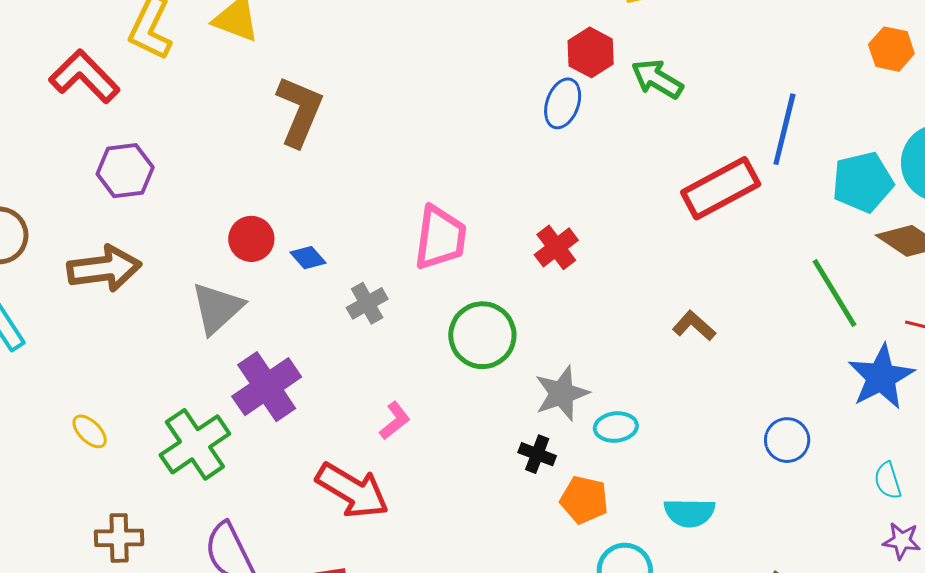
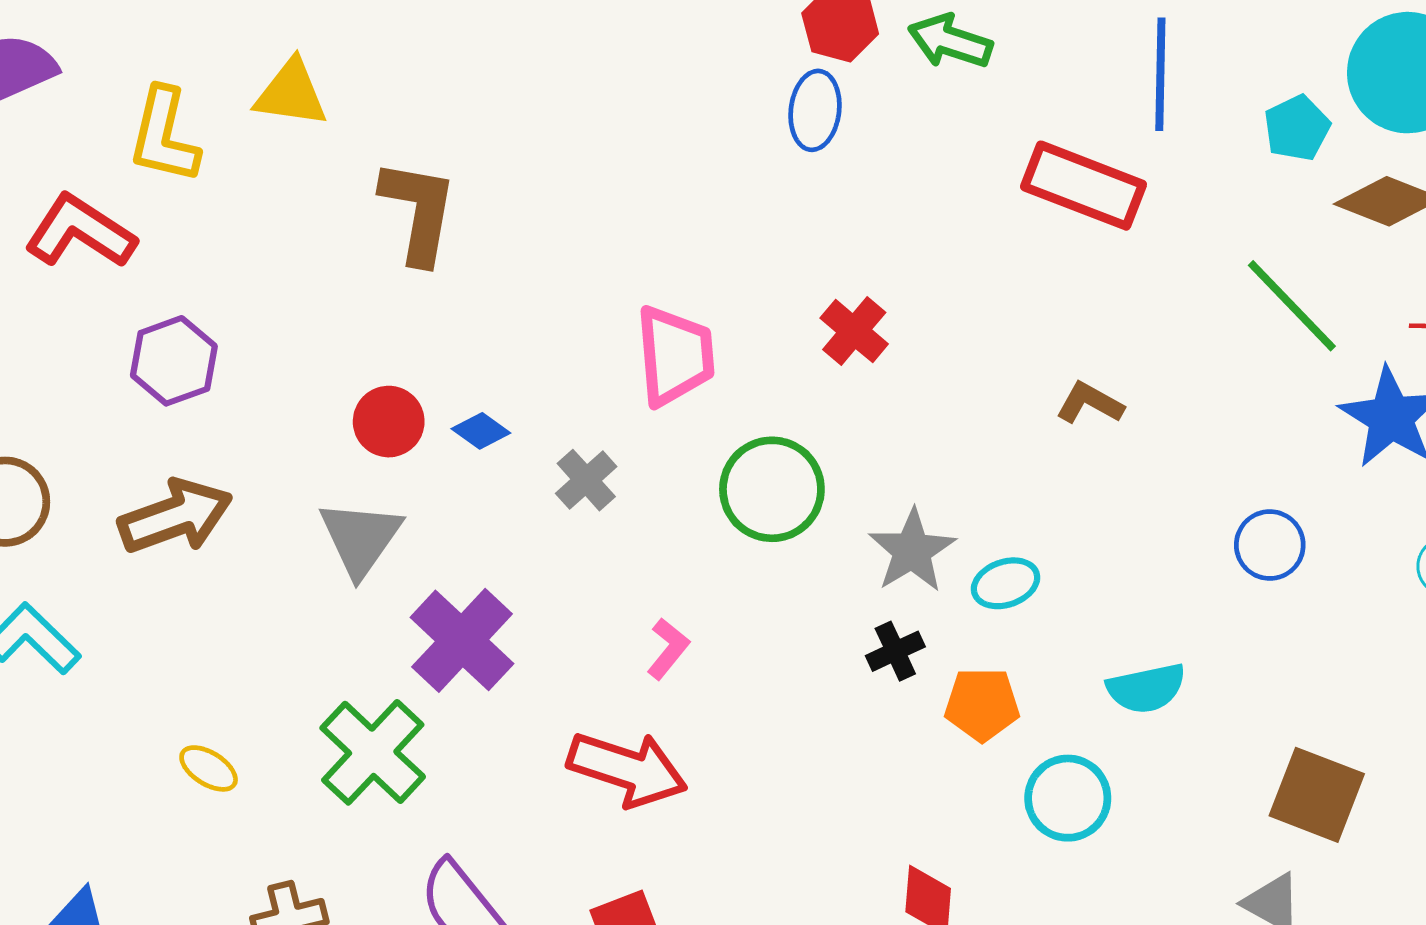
cyan pentagon: (863, 182) -> (1297, 128), size x0.7
red rectangle: (721, 188) -> (1083, 186), turned 62
black cross: (537, 454) -> (895, 651), turned -33

